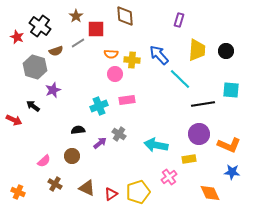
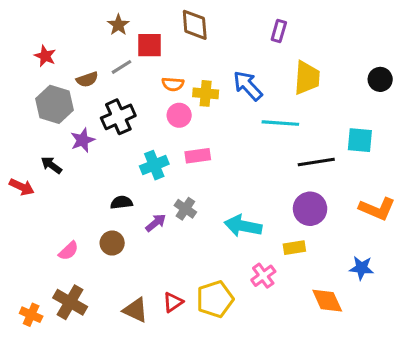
black cross: (40, 26) -> (118, 117), moved, turned 30
red star: (17, 37) -> (45, 56), moved
black circle: (226, 51) -> (380, 79), moved
cyan line: (180, 79) -> (280, 123), turned -40
orange L-shape: (229, 145) -> (377, 209), moved
brown cross: (55, 184) -> (70, 302), moved, size x1.5
brown triangle: (87, 188) -> (135, 310), moved
orange cross: (18, 192) -> (31, 315), moved

